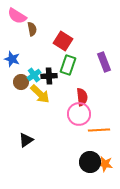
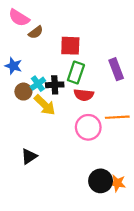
brown semicircle: (32, 29) -> (36, 32), turned 64
red square: (63, 41) -> (70, 46), turned -30
red semicircle: (82, 97) -> (84, 95), moved, turned 102
orange line: (99, 130) -> (117, 117), moved

